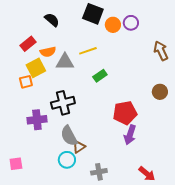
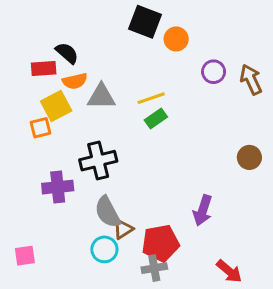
black semicircle: (52, 20) -> (67, 53), moved
purple circle: (131, 23) -> (214, 72), moved
red rectangle: (28, 44) -> (44, 69), turned 35
yellow line: (88, 51) -> (151, 98), moved
brown circle: (160, 92) -> (249, 157), moved
red pentagon: (125, 113) -> (161, 243), moved

